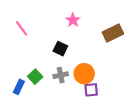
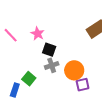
pink star: (73, 20) -> (38, 34), moved
gray cross: (61, 75) -> (52, 65), moved

